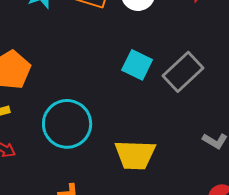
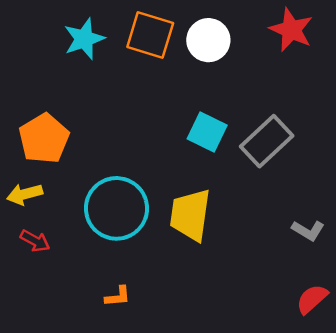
yellow trapezoid: (135, 155) -> (190, 215), moved, turned 96

